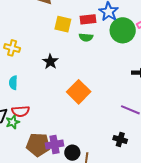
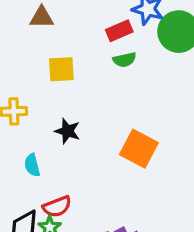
yellow square: (63, 24) -> (61, 69), moved
black star: (50, 62) -> (67, 131), moved

